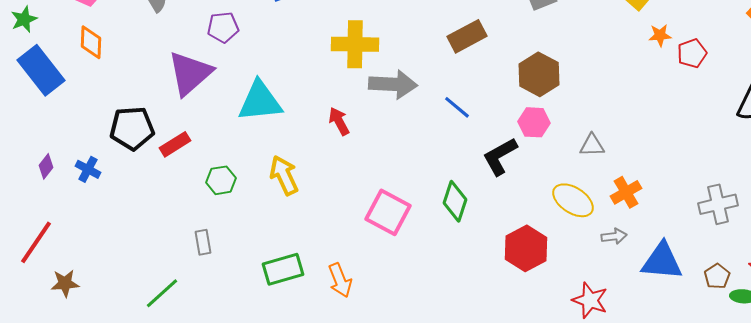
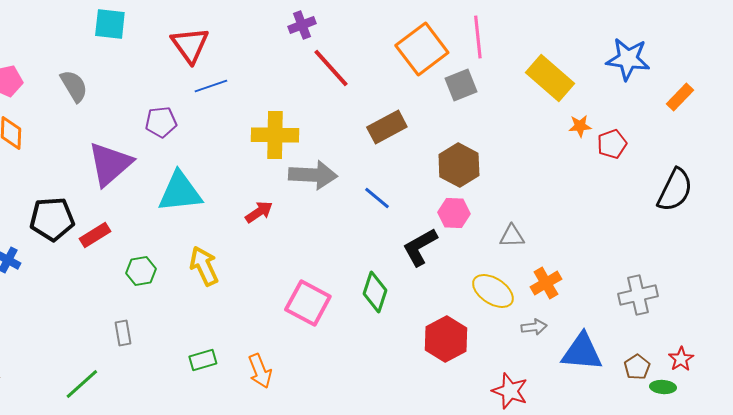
purple pentagon: (223, 27) -> (161, 122), moved
red arrow: (339, 121) -> (259, 212), turned 84
green rectangle: (283, 269) -> (203, 360), size x0.7

